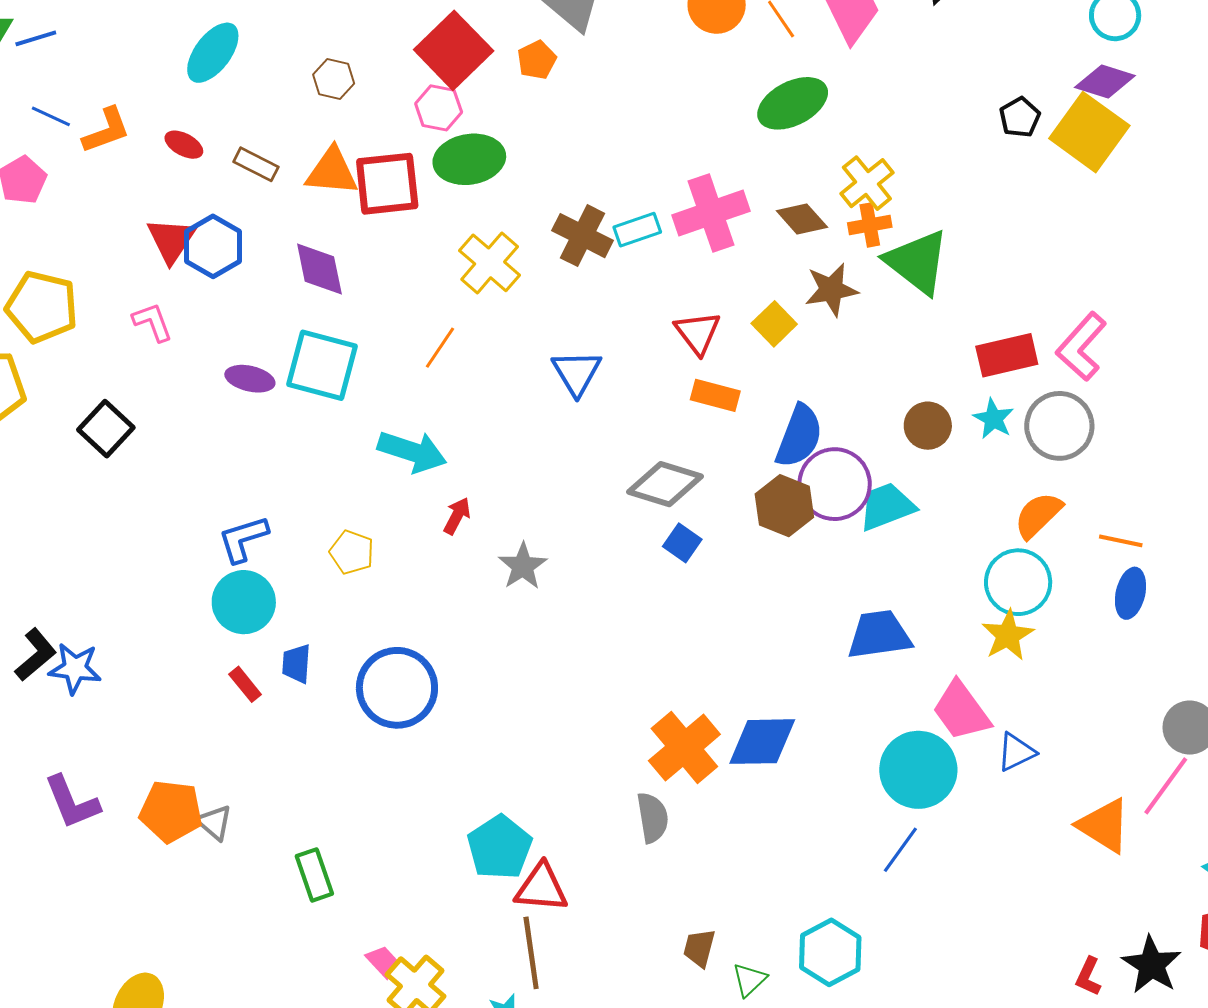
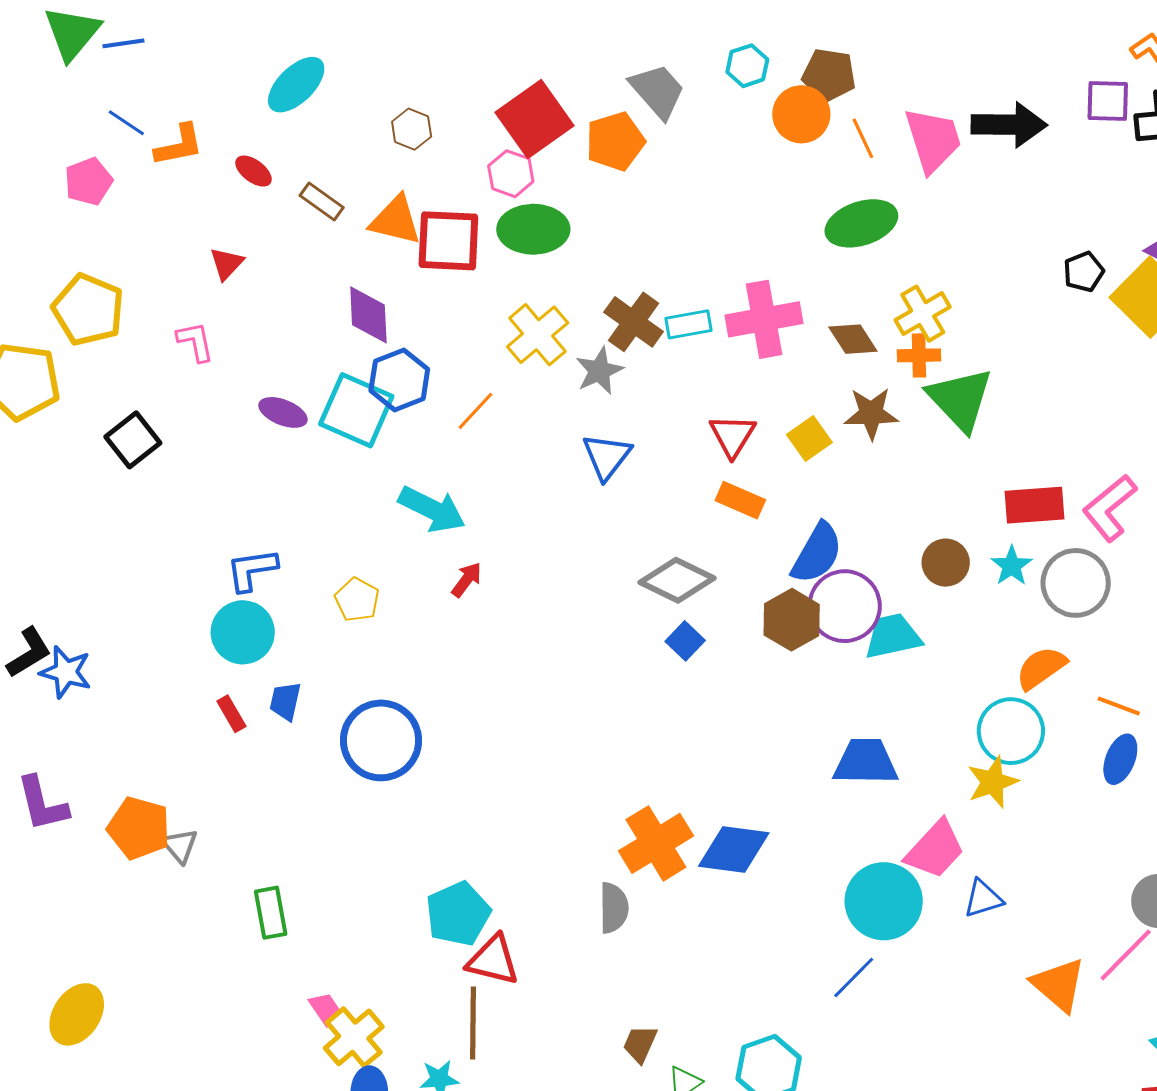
orange pentagon: (537, 60) -> (615, 141), size x1.5
red triangle: (171, 240) -> (226, 264), size x0.7
blue hexagon: (213, 246) -> (399, 380), moved
gray star: (523, 566) -> (599, 371), moved
pink trapezoid: (961, 711) -> (935, 849), turned -110

